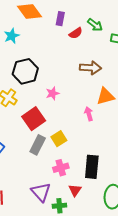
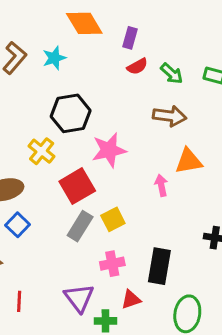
green arrow: (95, 25) -> (172, 73), moved
red semicircle: (76, 33) -> (137, 66), moved
pink star: (53, 93) -> (109, 150), size x1.6
red triangle: (75, 190) -> (131, 299), turned 32

